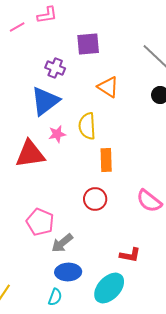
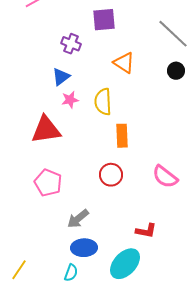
blue triangle: (45, 101) -> (61, 77), size x0.6
pink star: (57, 134) -> (70, 100), moved
pink pentagon: (40, 222) -> (48, 183), moved

